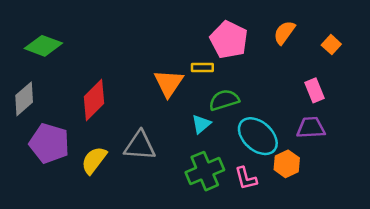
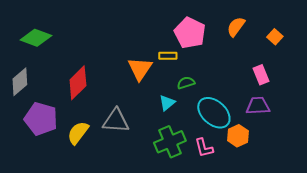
green semicircle: (224, 100) -> (186, 83), size x0.7

